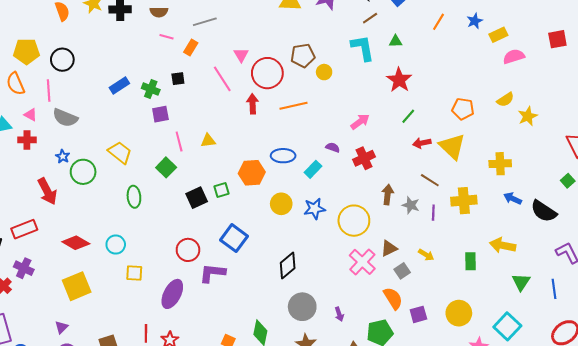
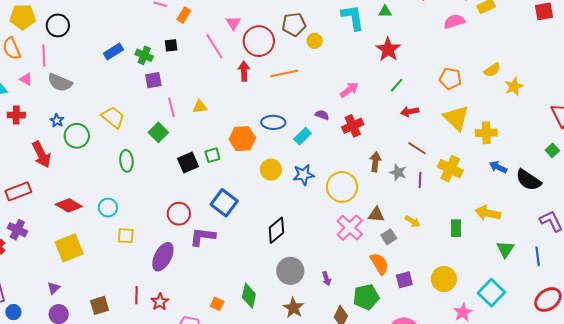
pink semicircle: (514, 57) -> (454, 21), moved
red cross: (27, 140) -> (16, 115), moved
yellow triangle: (452, 146) -> (456, 118), moved
yellow cross: (464, 201) -> (450, 169), turned 30
brown triangle: (389, 248) -> (376, 215), turned 30

